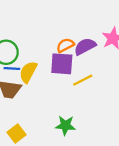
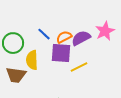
blue line: (12, 68) -> (44, 34), moved, turned 40
yellow semicircle: (28, 72) -> (32, 60), turned -30

